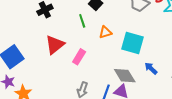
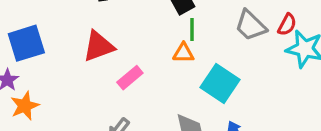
green line: (82, 21) -> (192, 30), moved

